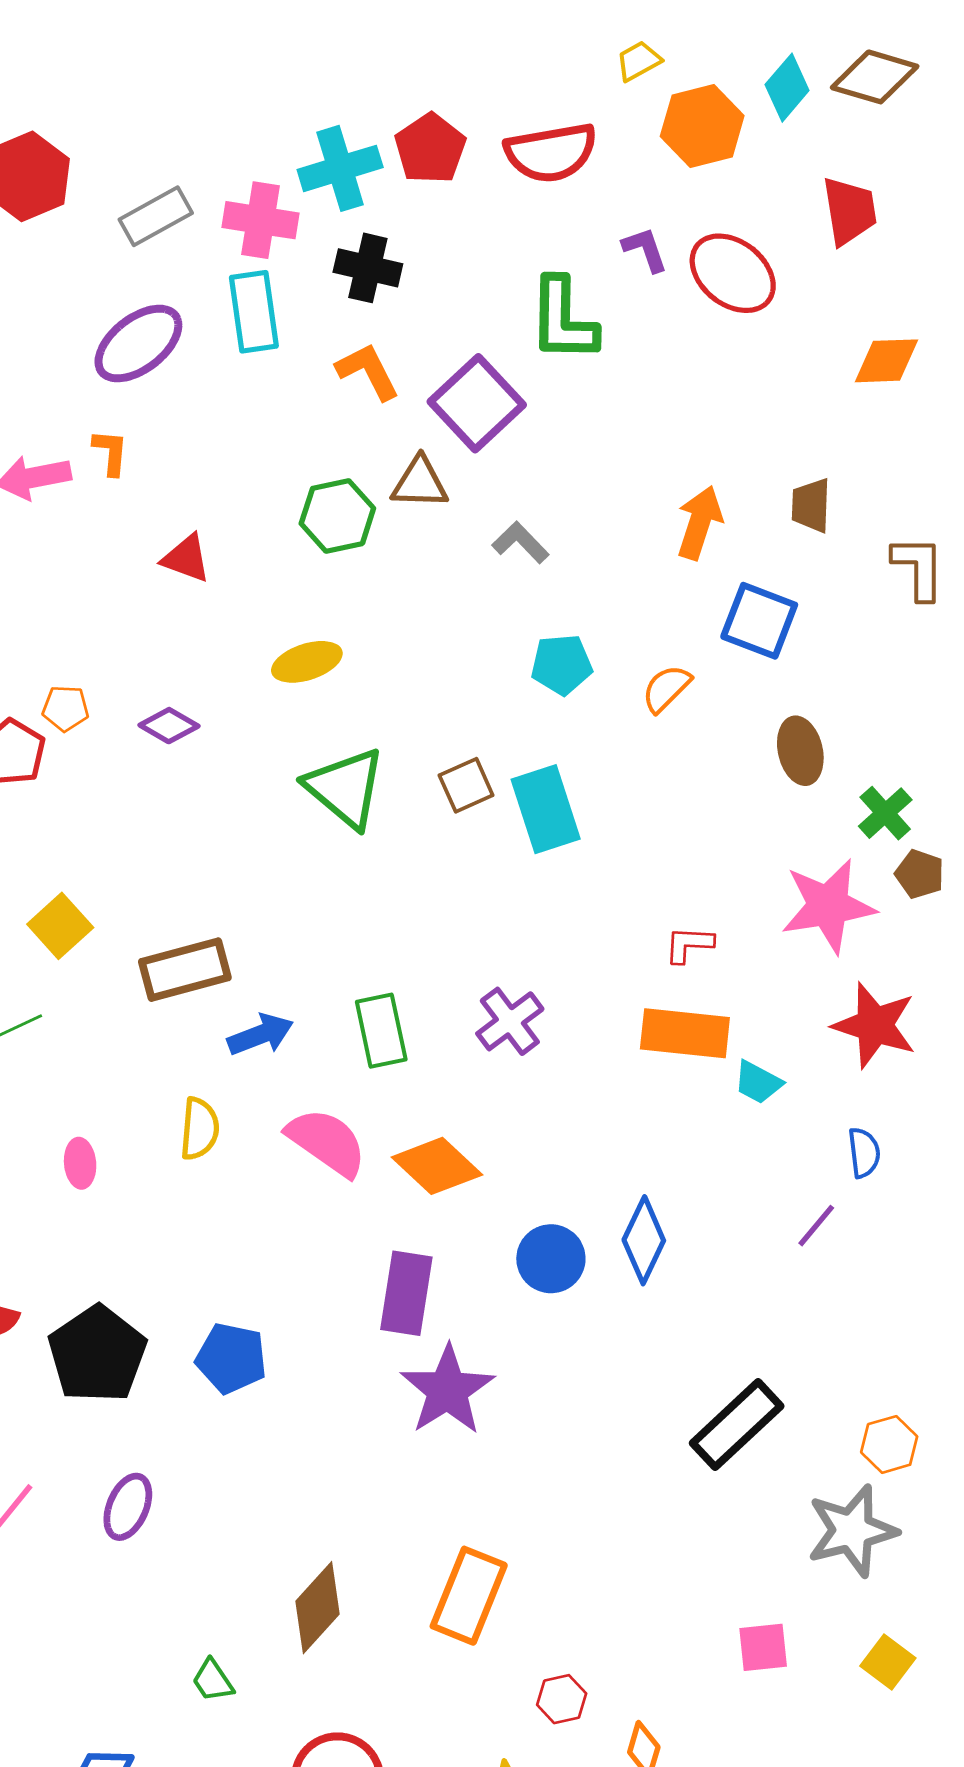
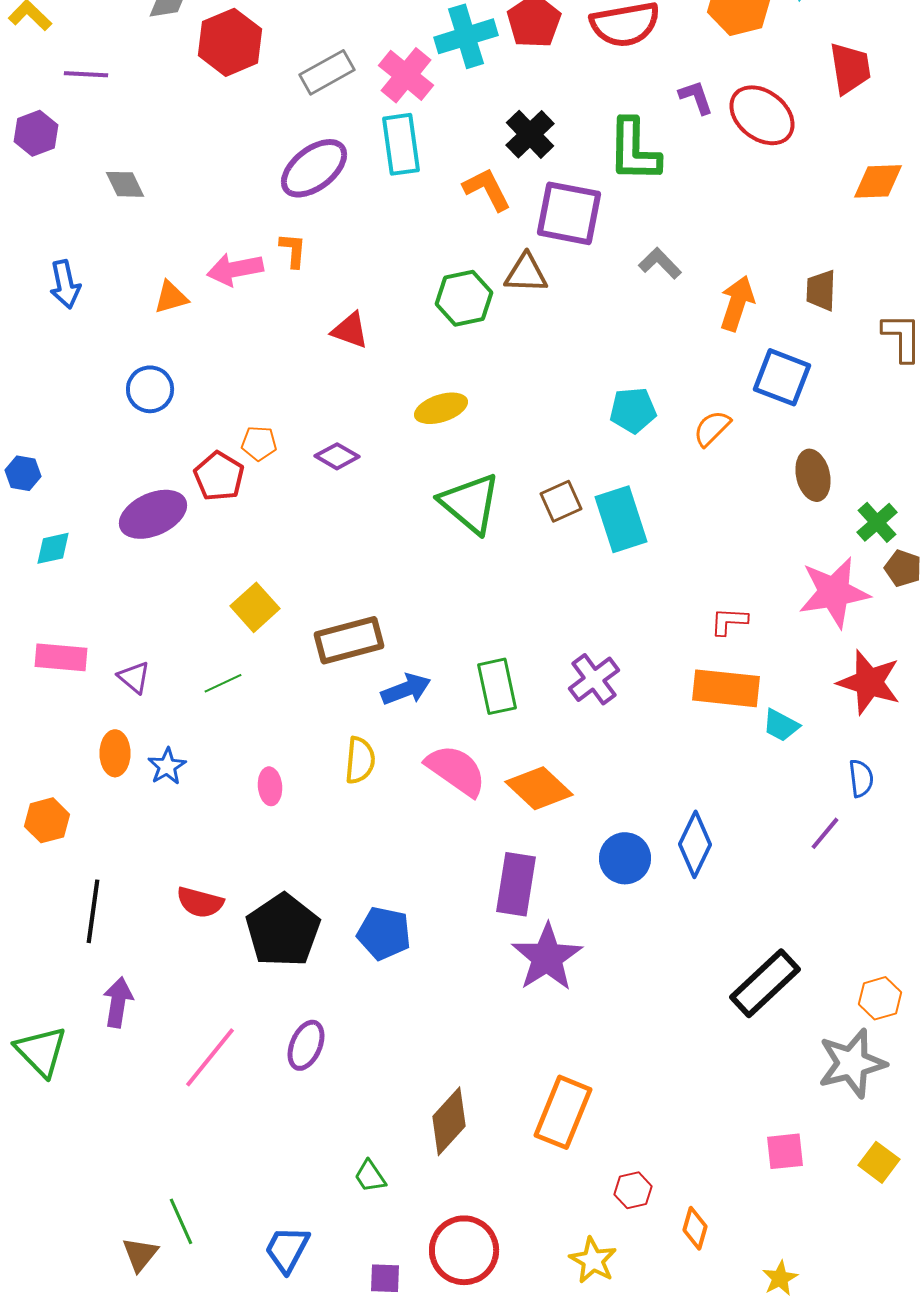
pink cross: (260, 220) -> (406, 75), turned 30
black cross: (368, 268) -> (530, 134), moved, turned 33
purple square: (477, 403) -> (569, 213), turned -36
gray L-shape: (520, 542) -> (660, 263), moved

